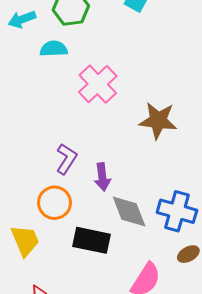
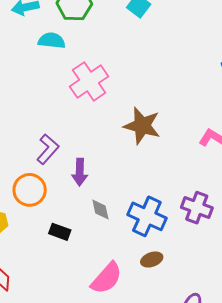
gray diamond: (129, 212) -> (100, 209), size x0.6
black rectangle: (91, 240) -> (60, 232), size x0.6

